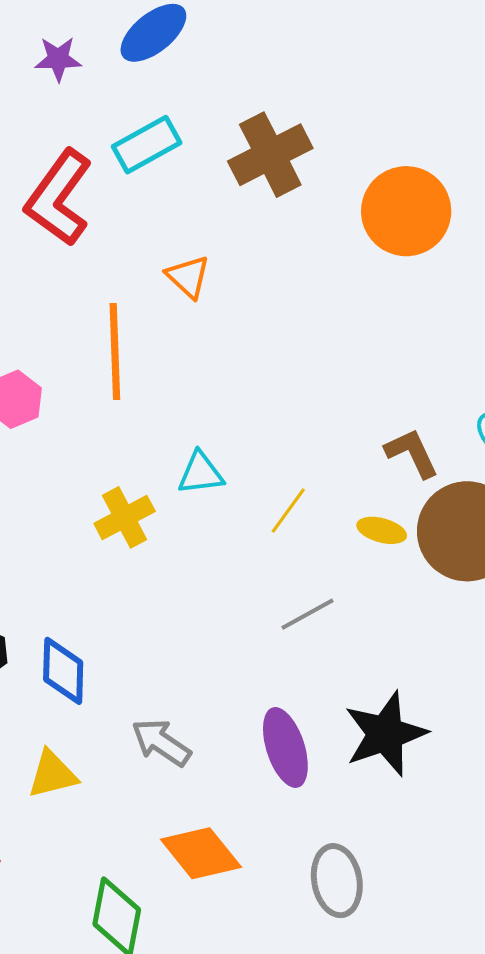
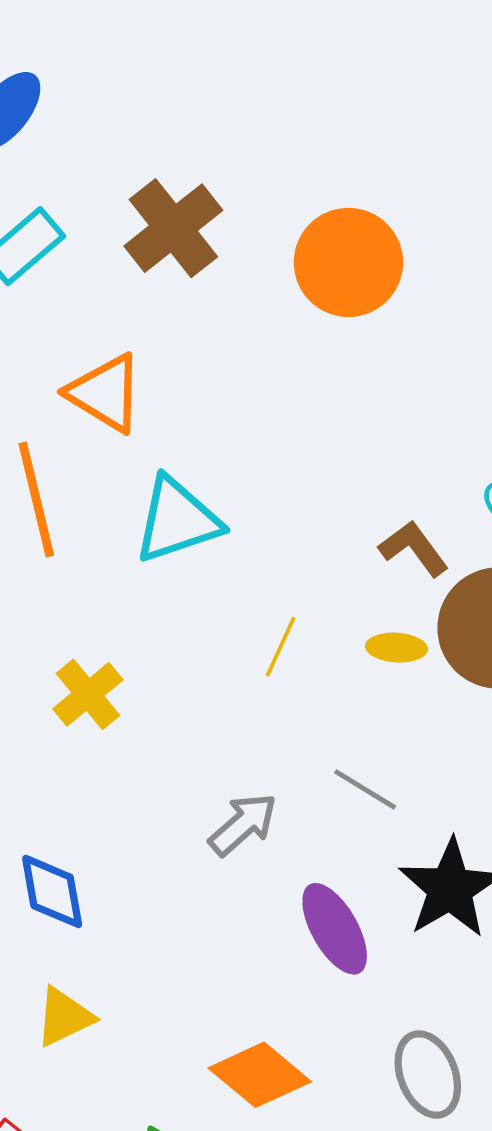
orange triangle: (188, 277) -> (105, 393), size x1.5
cyan triangle: (201, 473) -> (177, 520), moved, size x1.6
gray line: (307, 614) -> (365, 789), moved, turned 72
gray arrow: (161, 742) -> (243, 824), moved, turned 116

